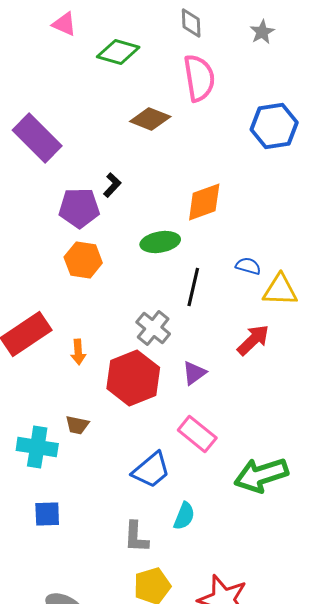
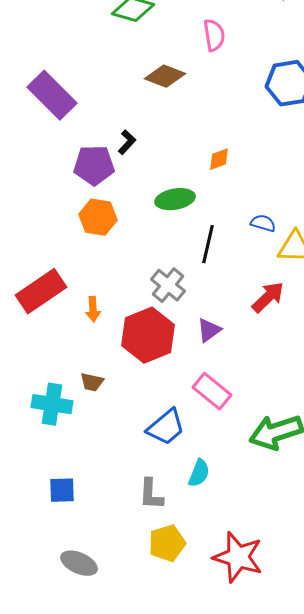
pink semicircle: (199, 78) -> (214, 35), size x0.7
orange diamond: (204, 202) -> (219, 159), size x0.6
blue square: (47, 514) -> (62, 490), moved

